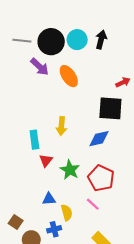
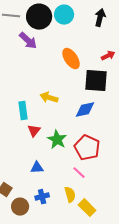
black arrow: (101, 40) -> (100, 18), moved
orange ellipse: (69, 76) -> (71, 59), moved
yellow arrow: (61, 126) -> (49, 98), turned 102
yellow semicircle: (67, 213) -> (70, 195), moved

